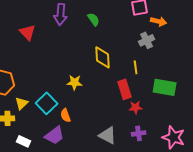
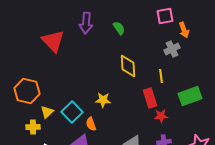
orange arrow: (159, 21) -> (184, 30), turned 56
red triangle: (28, 32) -> (53, 41), size x1.4
yellow star: (75, 82) -> (103, 100), moved
green rectangle: (165, 87) -> (190, 96), turned -30

